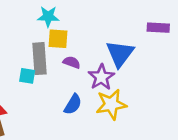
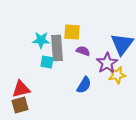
cyan star: (48, 16) -> (41, 40), moved
yellow star: (111, 104) -> (117, 75), moved, size x0.7

